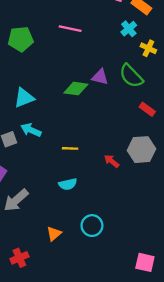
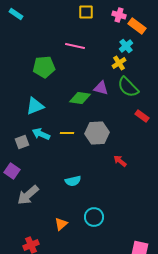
green pentagon: (21, 39) -> (44, 67), moved
yellow cross: (148, 48) -> (119, 63), moved, turned 32
yellow line: (70, 148) -> (67, 133), moved
gray hexagon: (141, 150) -> (97, 133), moved
red arrow: (112, 161) -> (120, 161), moved

